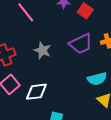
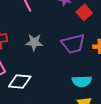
gray star: (42, 50) -> (34, 42), turned -30

